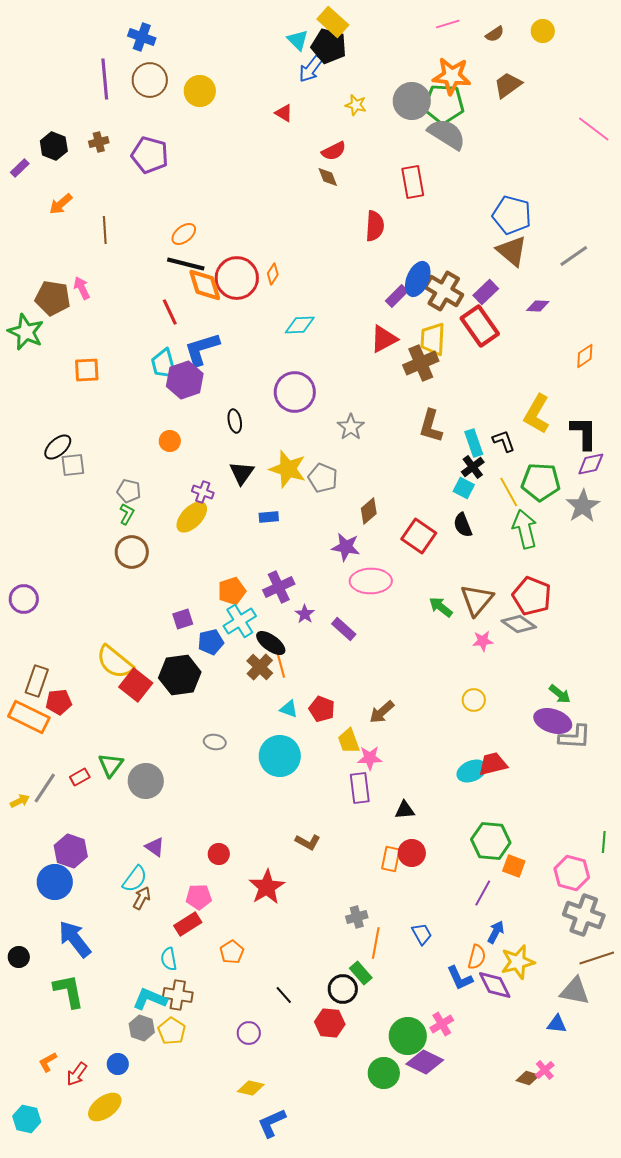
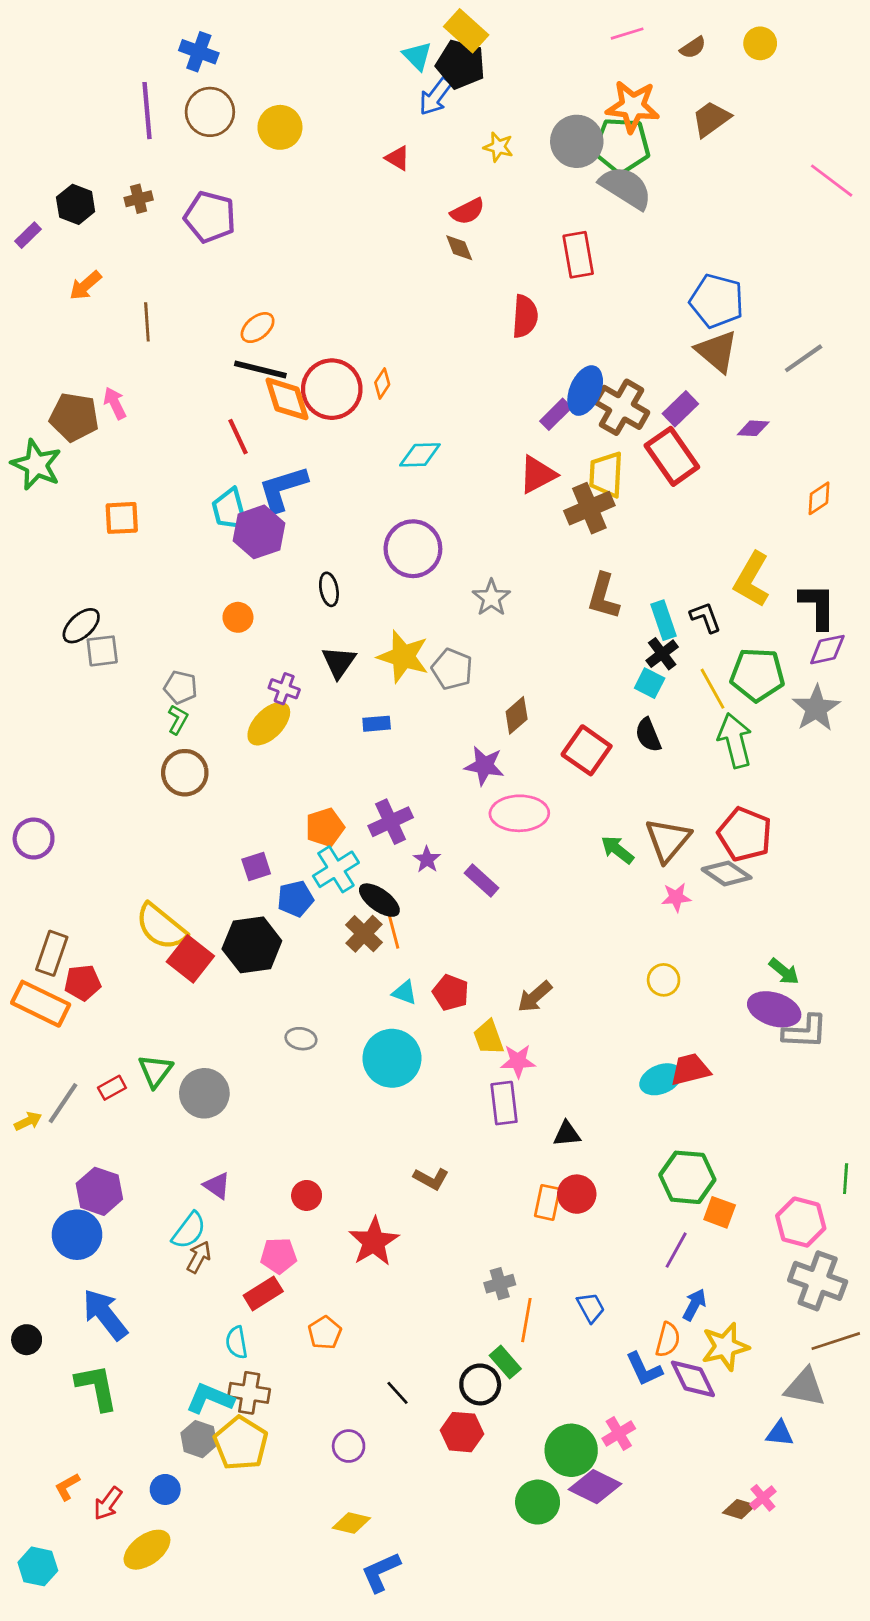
yellow pentagon: (172, 1031) -> (241, 1443), size x1.4

